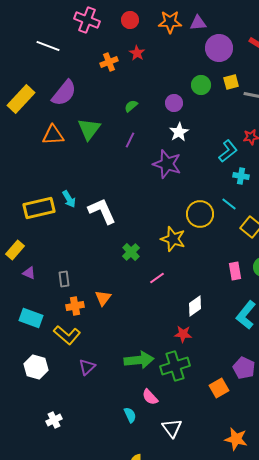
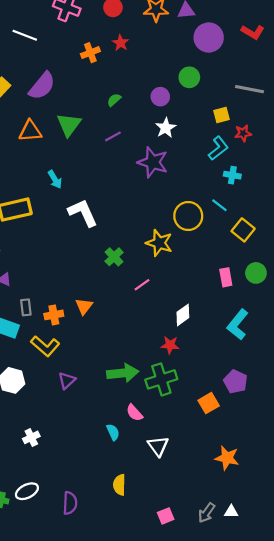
yellow square: (231, 82) -> (222, 115), moved
purple line: (130, 140) -> (113, 136), turned 35
cyan arrow: (69, 199) -> (55, 179), moved
gray rectangle: (64, 279) -> (26, 307), moved

